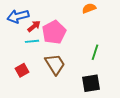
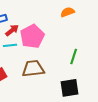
brown trapezoid: (55, 64) -> (33, 69), turned -65

